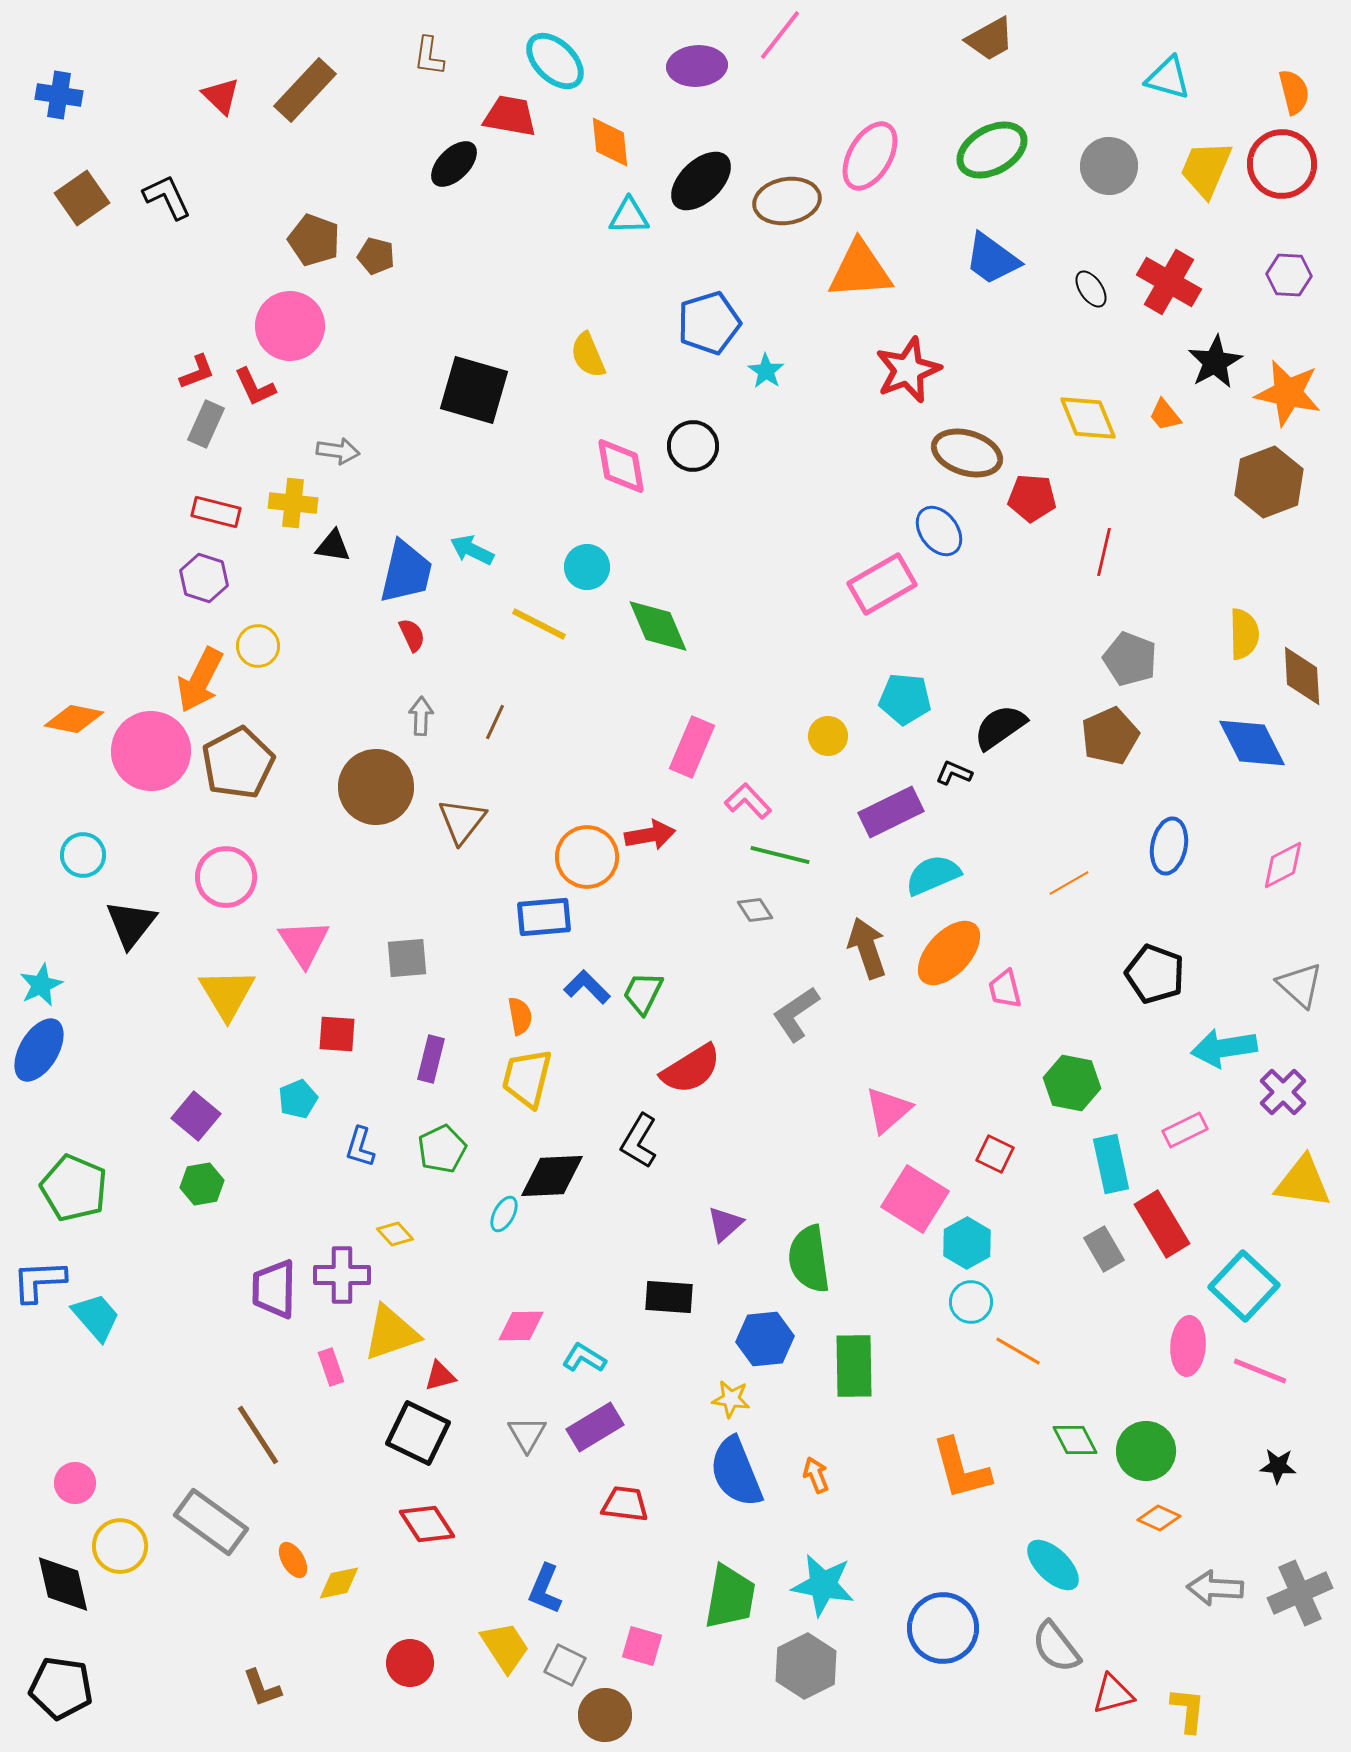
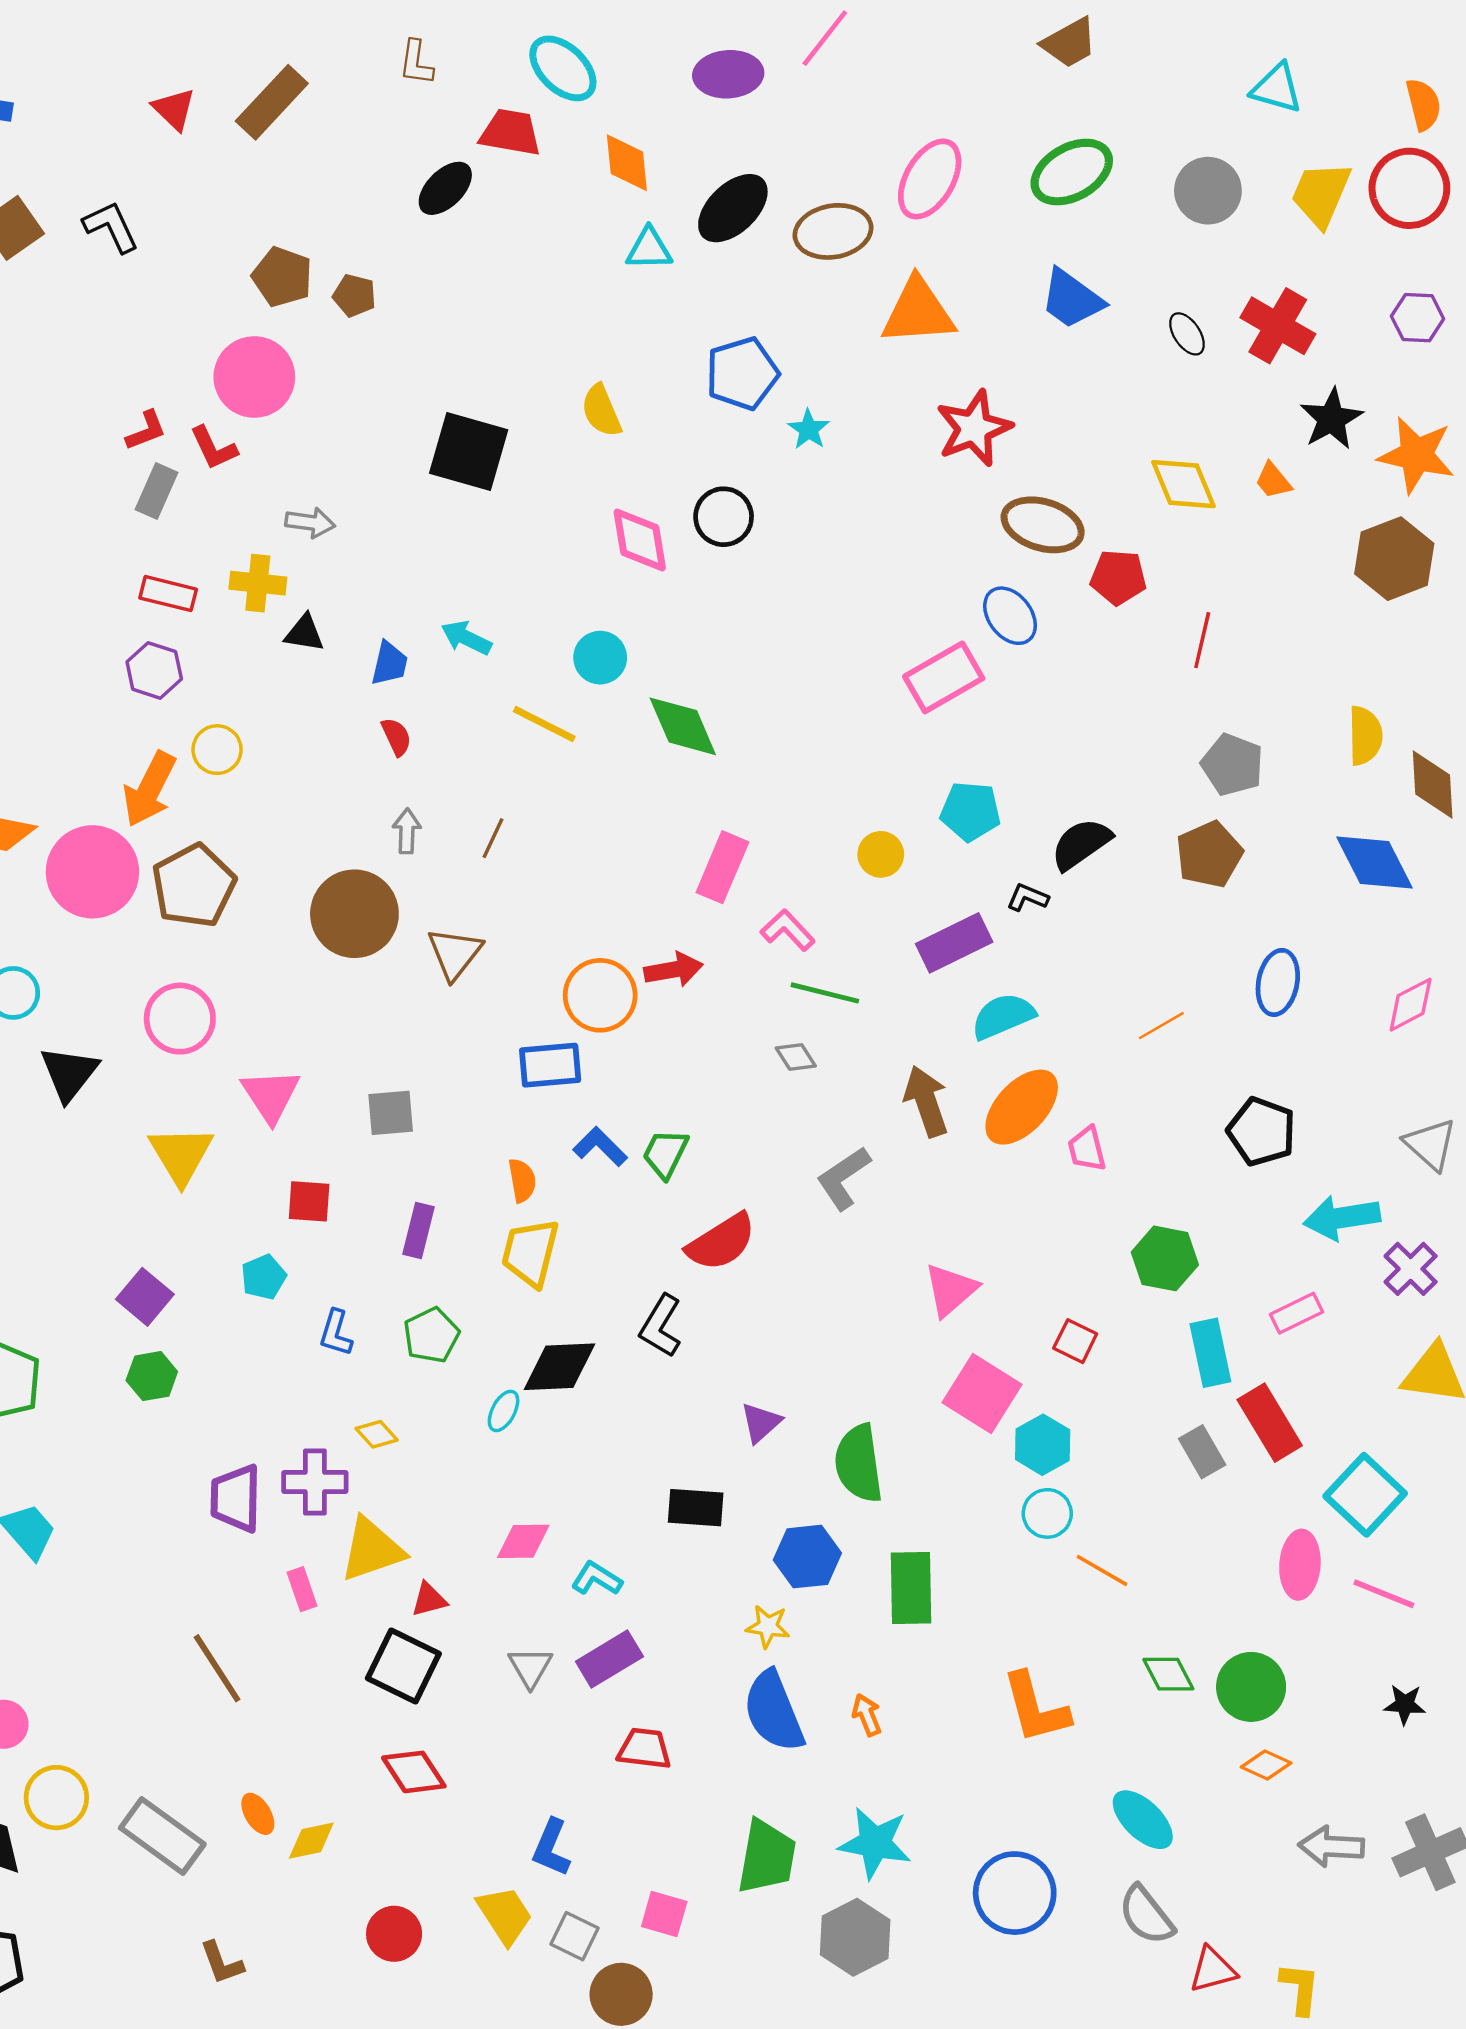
blue trapezoid: (406, 572) -> (389, 663), size x0.6
gray rectangle: (211, 1522) -> (162, 1836), moved

